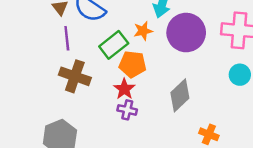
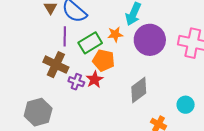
purple line: (67, 38) -> (65, 36), moved
cyan circle: (240, 75) -> (186, 105), moved
purple cross: (127, 110) -> (76, 82), moved

